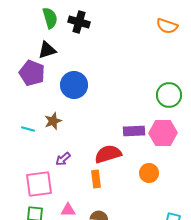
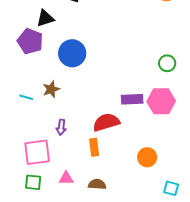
green circle: (169, 95) -> (167, 63), size x0.7
purple arrow: (63, 159) -> (61, 127), turned -42
orange circle: (149, 173) -> (147, 157), moved

